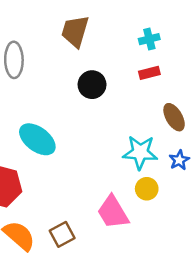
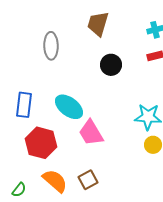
pink trapezoid: (113, 212) -> (91, 133), moved

